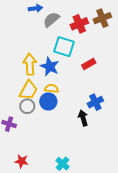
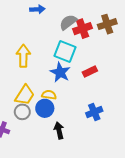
gray semicircle: (51, 20) -> (68, 22), moved
yellow arrow: (30, 64) -> (23, 56), moved
blue star: (50, 67) -> (60, 72), moved
black arrow: (83, 118) -> (59, 131), moved

